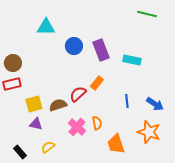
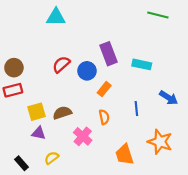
cyan triangle: (46, 27) -> (56, 17), moved
blue circle: (74, 46) -> (87, 71), moved
red semicircle: (78, 94) -> (61, 64), moved
blue arrow: (155, 104) -> (169, 98), moved
orange semicircle: (97, 123) -> (104, 117), moved

